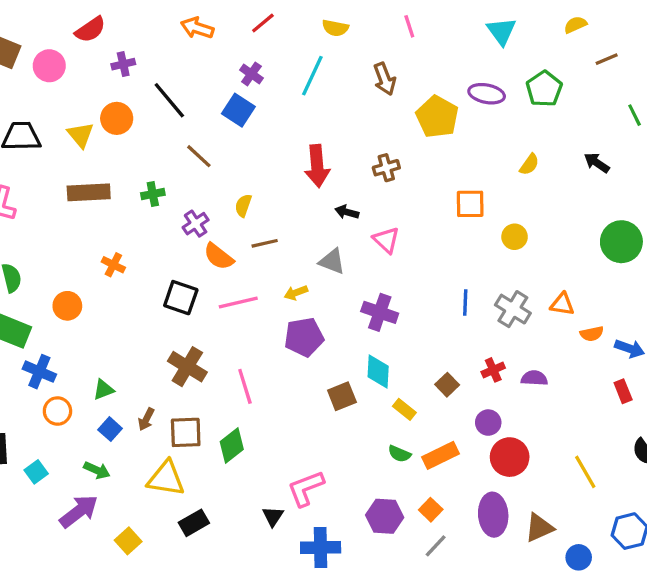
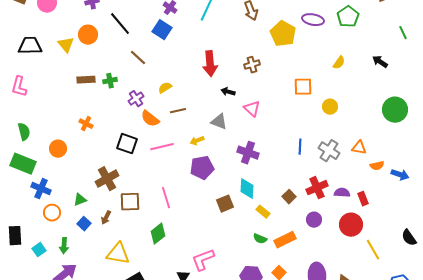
brown rectangle: (89, 192) -> (86, 80), moved, size x0.7
yellow semicircle: (243, 206) -> (165, 88), turned 40
brown cross: (187, 367) -> (107, 179), moved, turned 30
red cross: (493, 370) -> (317, 188), size x1.5
red rectangle: (623, 391) -> (363, 199), moved
brown square: (186, 432) -> (130, 202), moved
red circle: (510, 457) -> (351, 225), moved
green arrow: (97, 470) -> (64, 246), moved, turned 70

